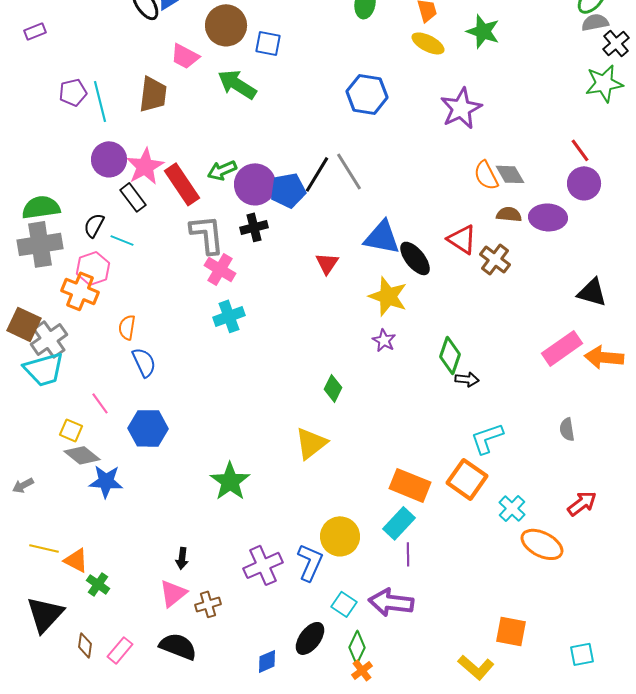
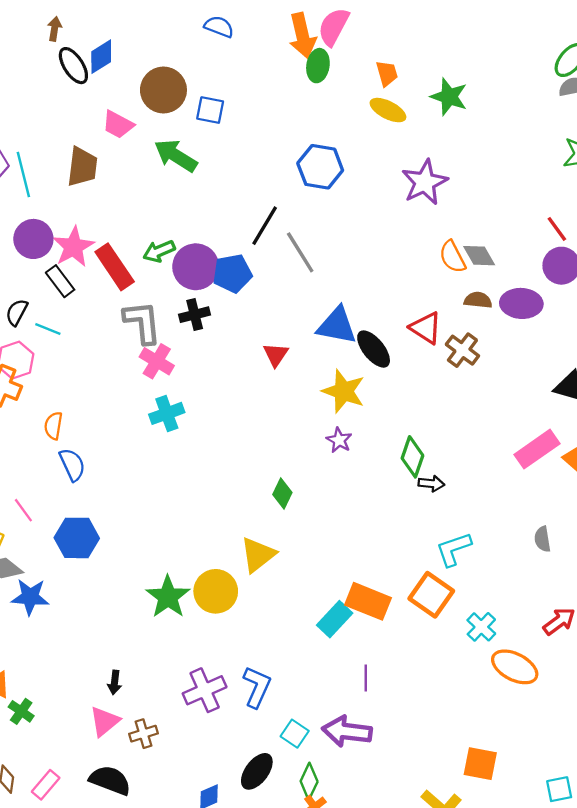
black line: (317, 174) -> (265, 226), moved
cyan rectangle: (399, 523) -> (335, 619), moved
yellow circle: (340, 536) -> (216, 591), moved

